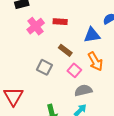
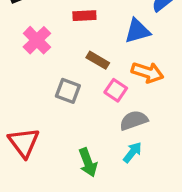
pink cross: (36, 26) -> (37, 40), moved
orange arrow: (95, 61) -> (147, 72), turned -36

